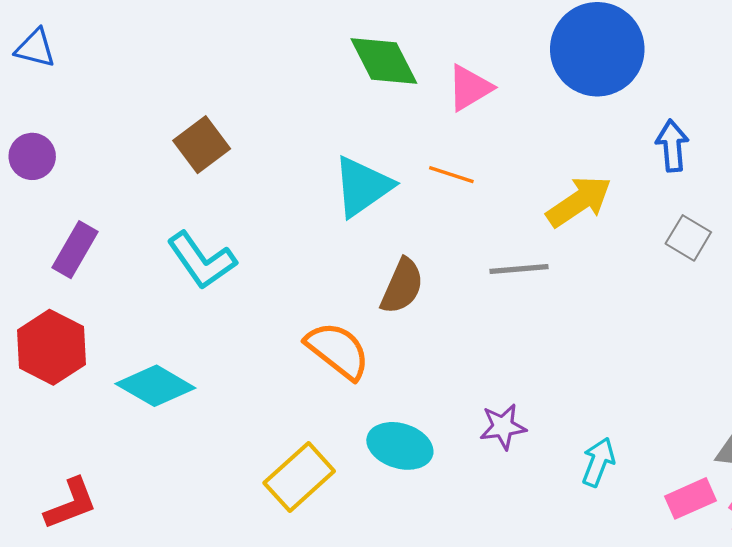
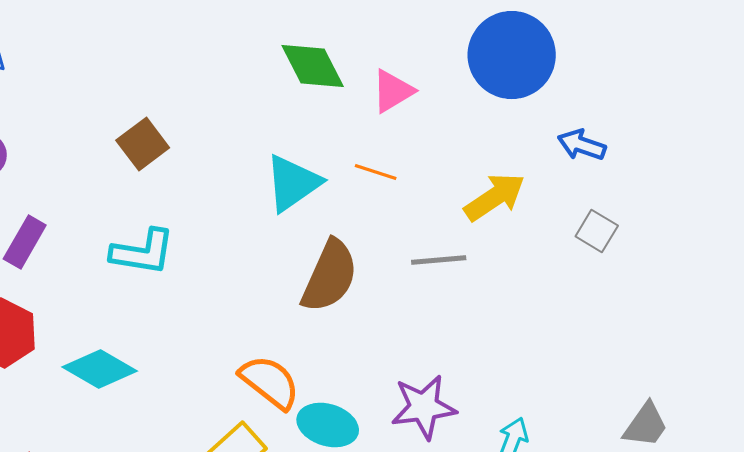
blue arrow: (672, 146) -> (582, 145), turned -66
cyan L-shape: (202, 260) -> (143, 252), turned -46
brown semicircle: (402, 286) -> (330, 276), size x1.4
orange semicircle: (338, 350) -> (270, 382), moved
purple star: (503, 427) -> (424, 407), size x1.5

